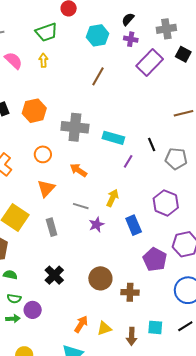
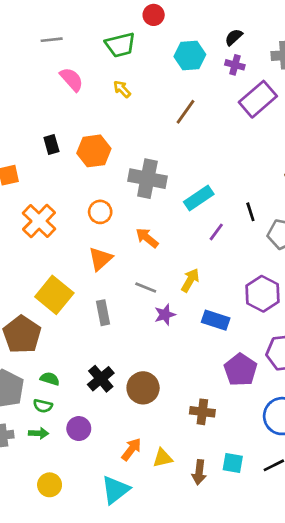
yellow arrow: (43, 60) -> (122, 89), moved, turned -48
cyan rectangle: (113, 138) -> (199, 198), turned -55
blue rectangle: (134, 225) -> (216, 320), turned -54
green semicircle: (10, 275) -> (50, 379), moved
brown circle: (100, 278) -> (143, 388), moved
purple circle: (33, 310) -> (79, 429), moved

